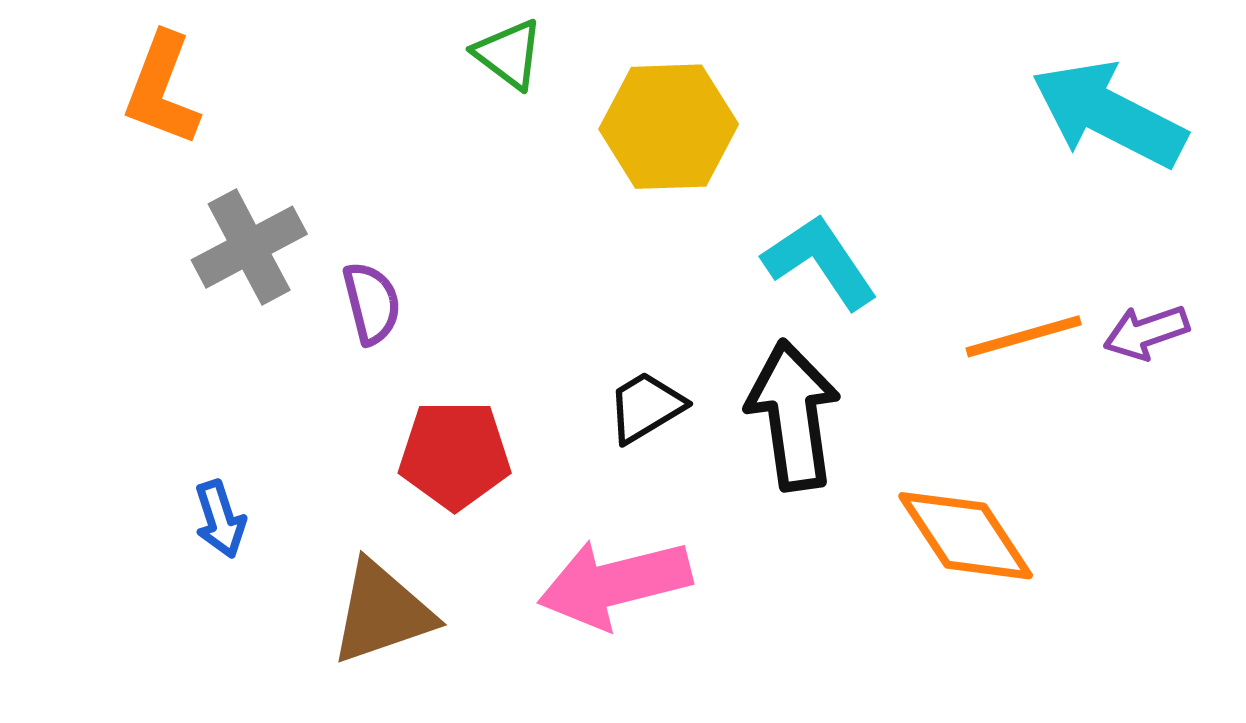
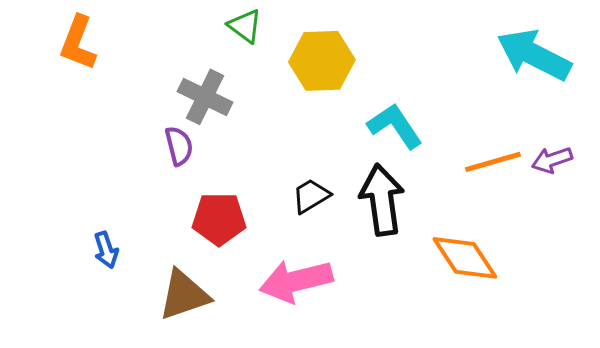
gray cross: (249, 247) -> (205, 97), moved, turned -36

